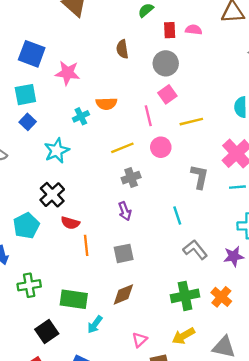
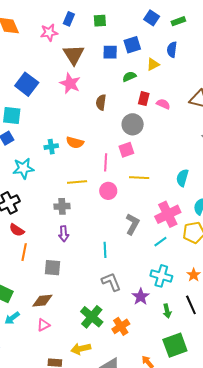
pink star: (67, 73) -> (70, 83), moved
gray cross: (131, 178) -> (62, 206), moved
cyan line: (237, 187) -> (160, 242), turned -48
purple star: (234, 256) -> (141, 297), turned 30
green cross: (185, 296) -> (92, 317), turned 35
pink triangle: (140, 340) -> (43, 325), moved

